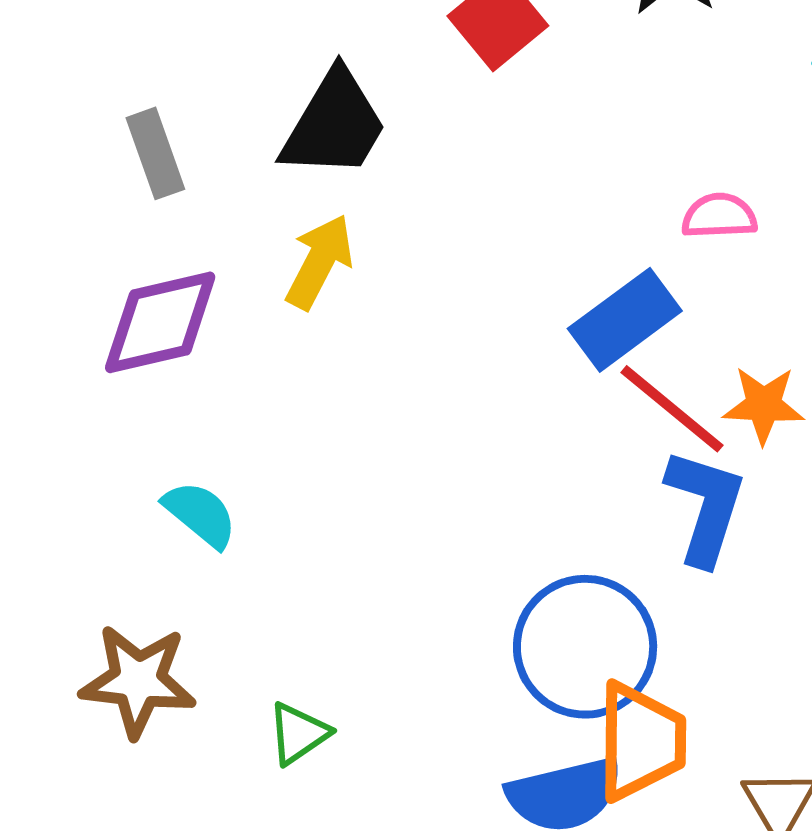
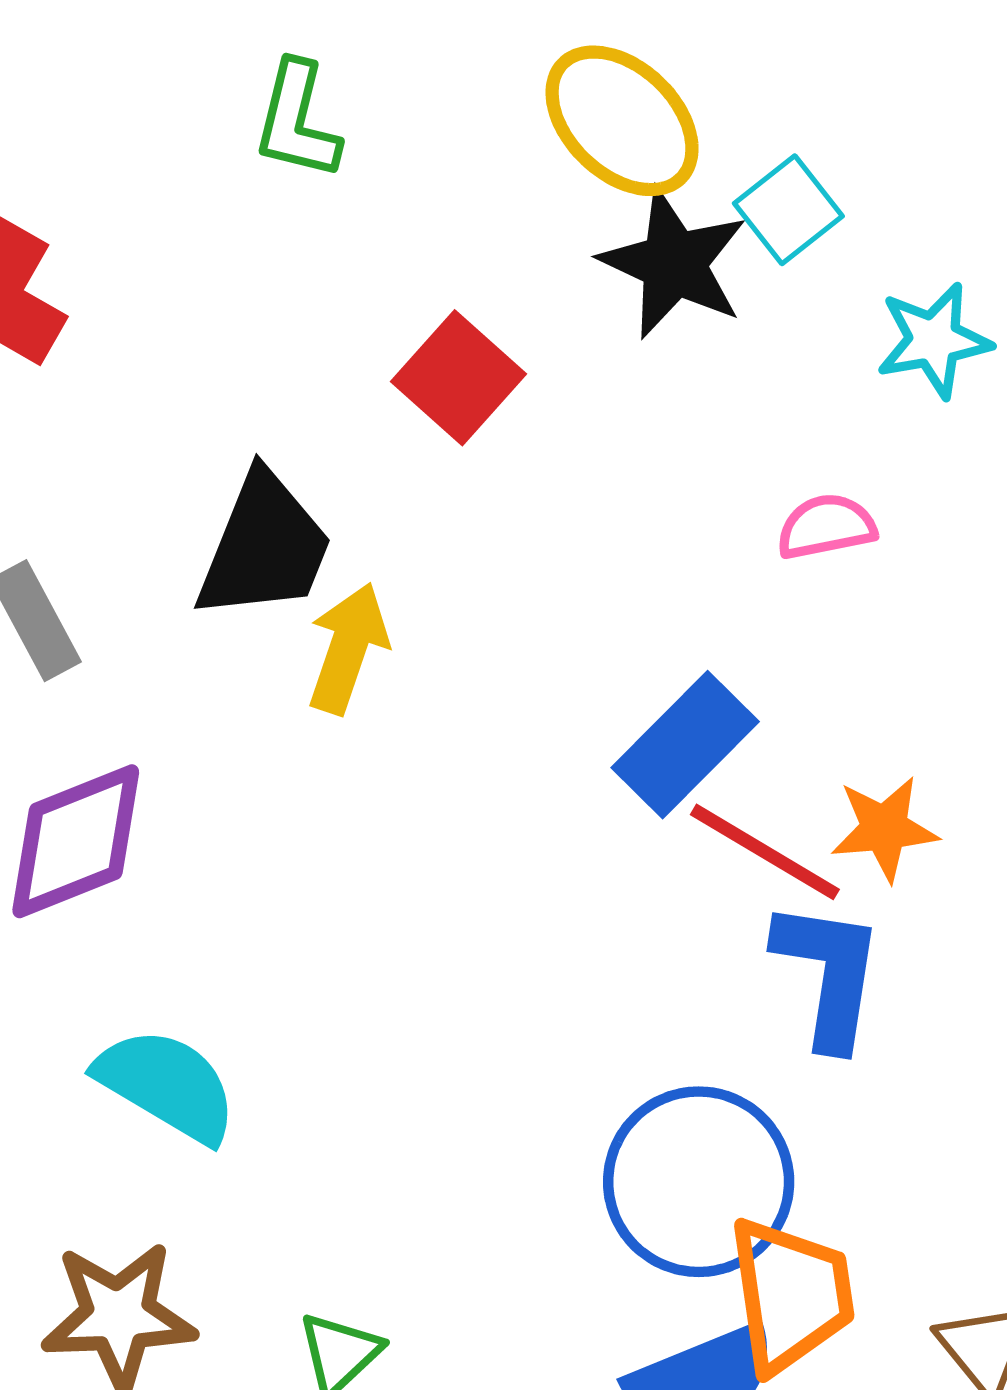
pink semicircle: (719, 216) -> (826, 527), moved
yellow arrow: (319, 262) -> (348, 648), moved
cyan semicircle: (200, 514) -> (167, 1085), size x1.4

